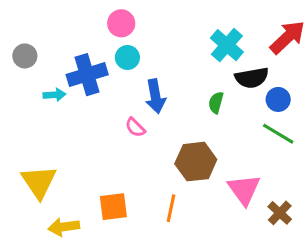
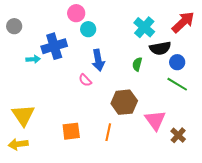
gray circle: (25, 56) -> (14, 26), moved
cyan circle: (127, 57) -> (88, 29), moved
yellow arrow: (64, 227) -> (18, 144), moved

